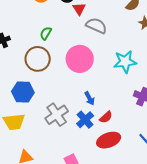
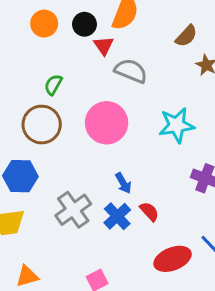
red semicircle: (106, 117) -> (149, 212), turned -88
red ellipse: (109, 140) -> (173, 259), moved

